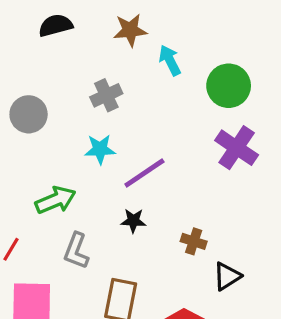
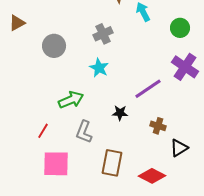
green circle: (229, 86) -> (180, 28), size x0.7
cyan star: (100, 149) -> (99, 68), turned 30
purple line: (144, 173) -> (148, 89), moved

